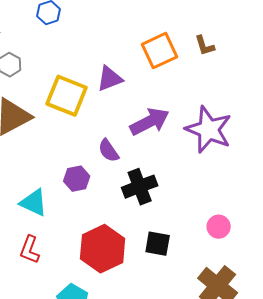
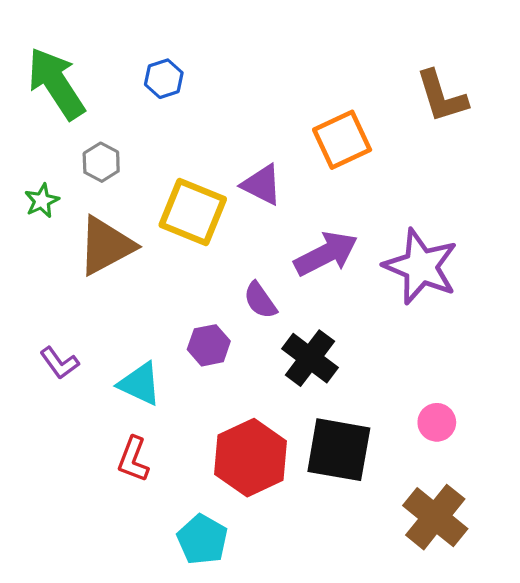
brown L-shape: (205, 46) -> (442, 96), moved, size x1.6
purple triangle: (110, 79) -> (262, 185), turned 48
black cross: (140, 187) -> (310, 358), turned -32
black square: (158, 244) -> (339, 450), size x1.6

